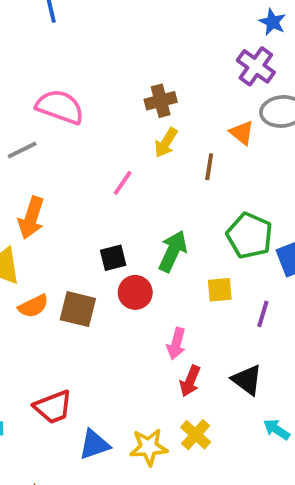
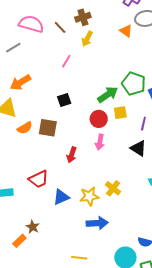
brown line: (209, 167) -> (60, 27), moved, turned -48
orange arrow: (31, 218) -> (20, 82), turned 45
green arrow: (173, 251) -> (108, 95), moved, turned 35
red circle: (135, 292) -> (99, 119), moved
black triangle: (247, 380) -> (138, 148), moved
red arrow: (190, 381) -> (72, 155), moved

